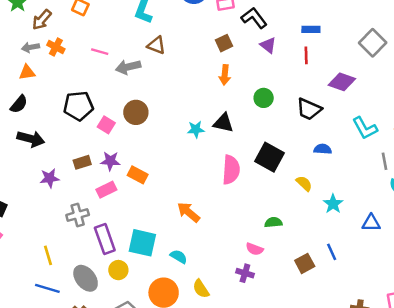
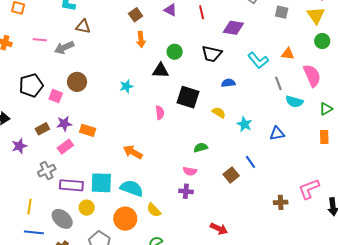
black triangle: (223, 123) -> (161, 71), moved
pink semicircle: (231, 170) -> (160, 113), size x0.6
purple rectangle: (105, 239) -> (71, 185), turned -55
yellow line: (48, 255) -> (29, 207), turned 35
cyan semicircle: (179, 257) -> (132, 188), size x1.6

